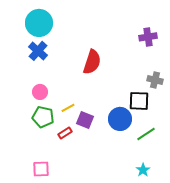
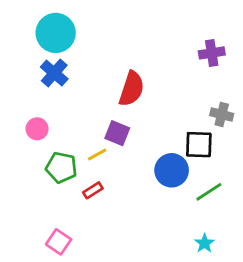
pink circle: (40, 92) -> (37, 129), moved
purple square: (85, 120) -> (117, 133), moved
pink square: (41, 169) -> (59, 242), turned 36

